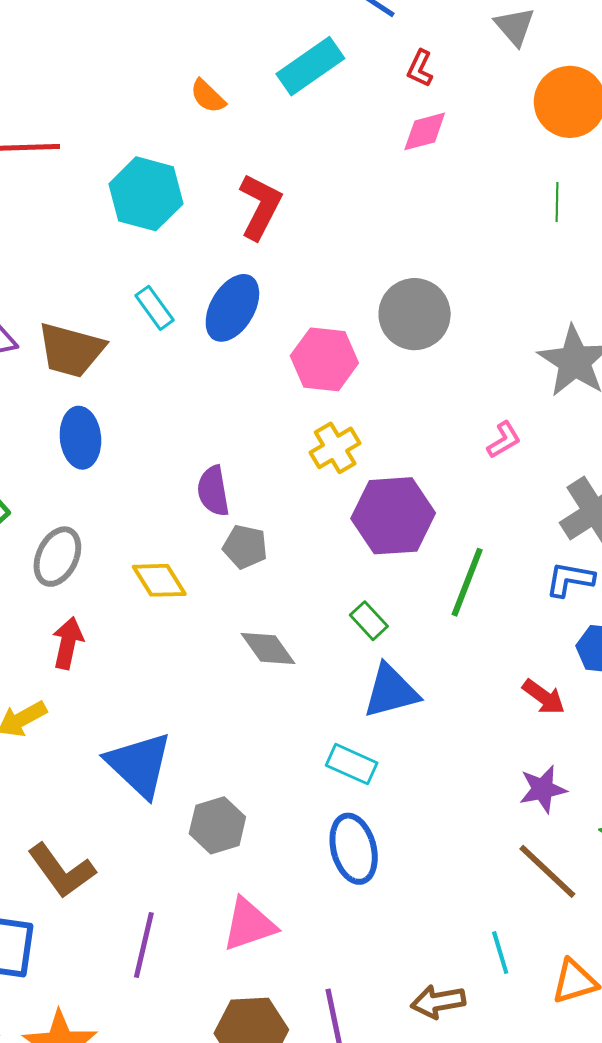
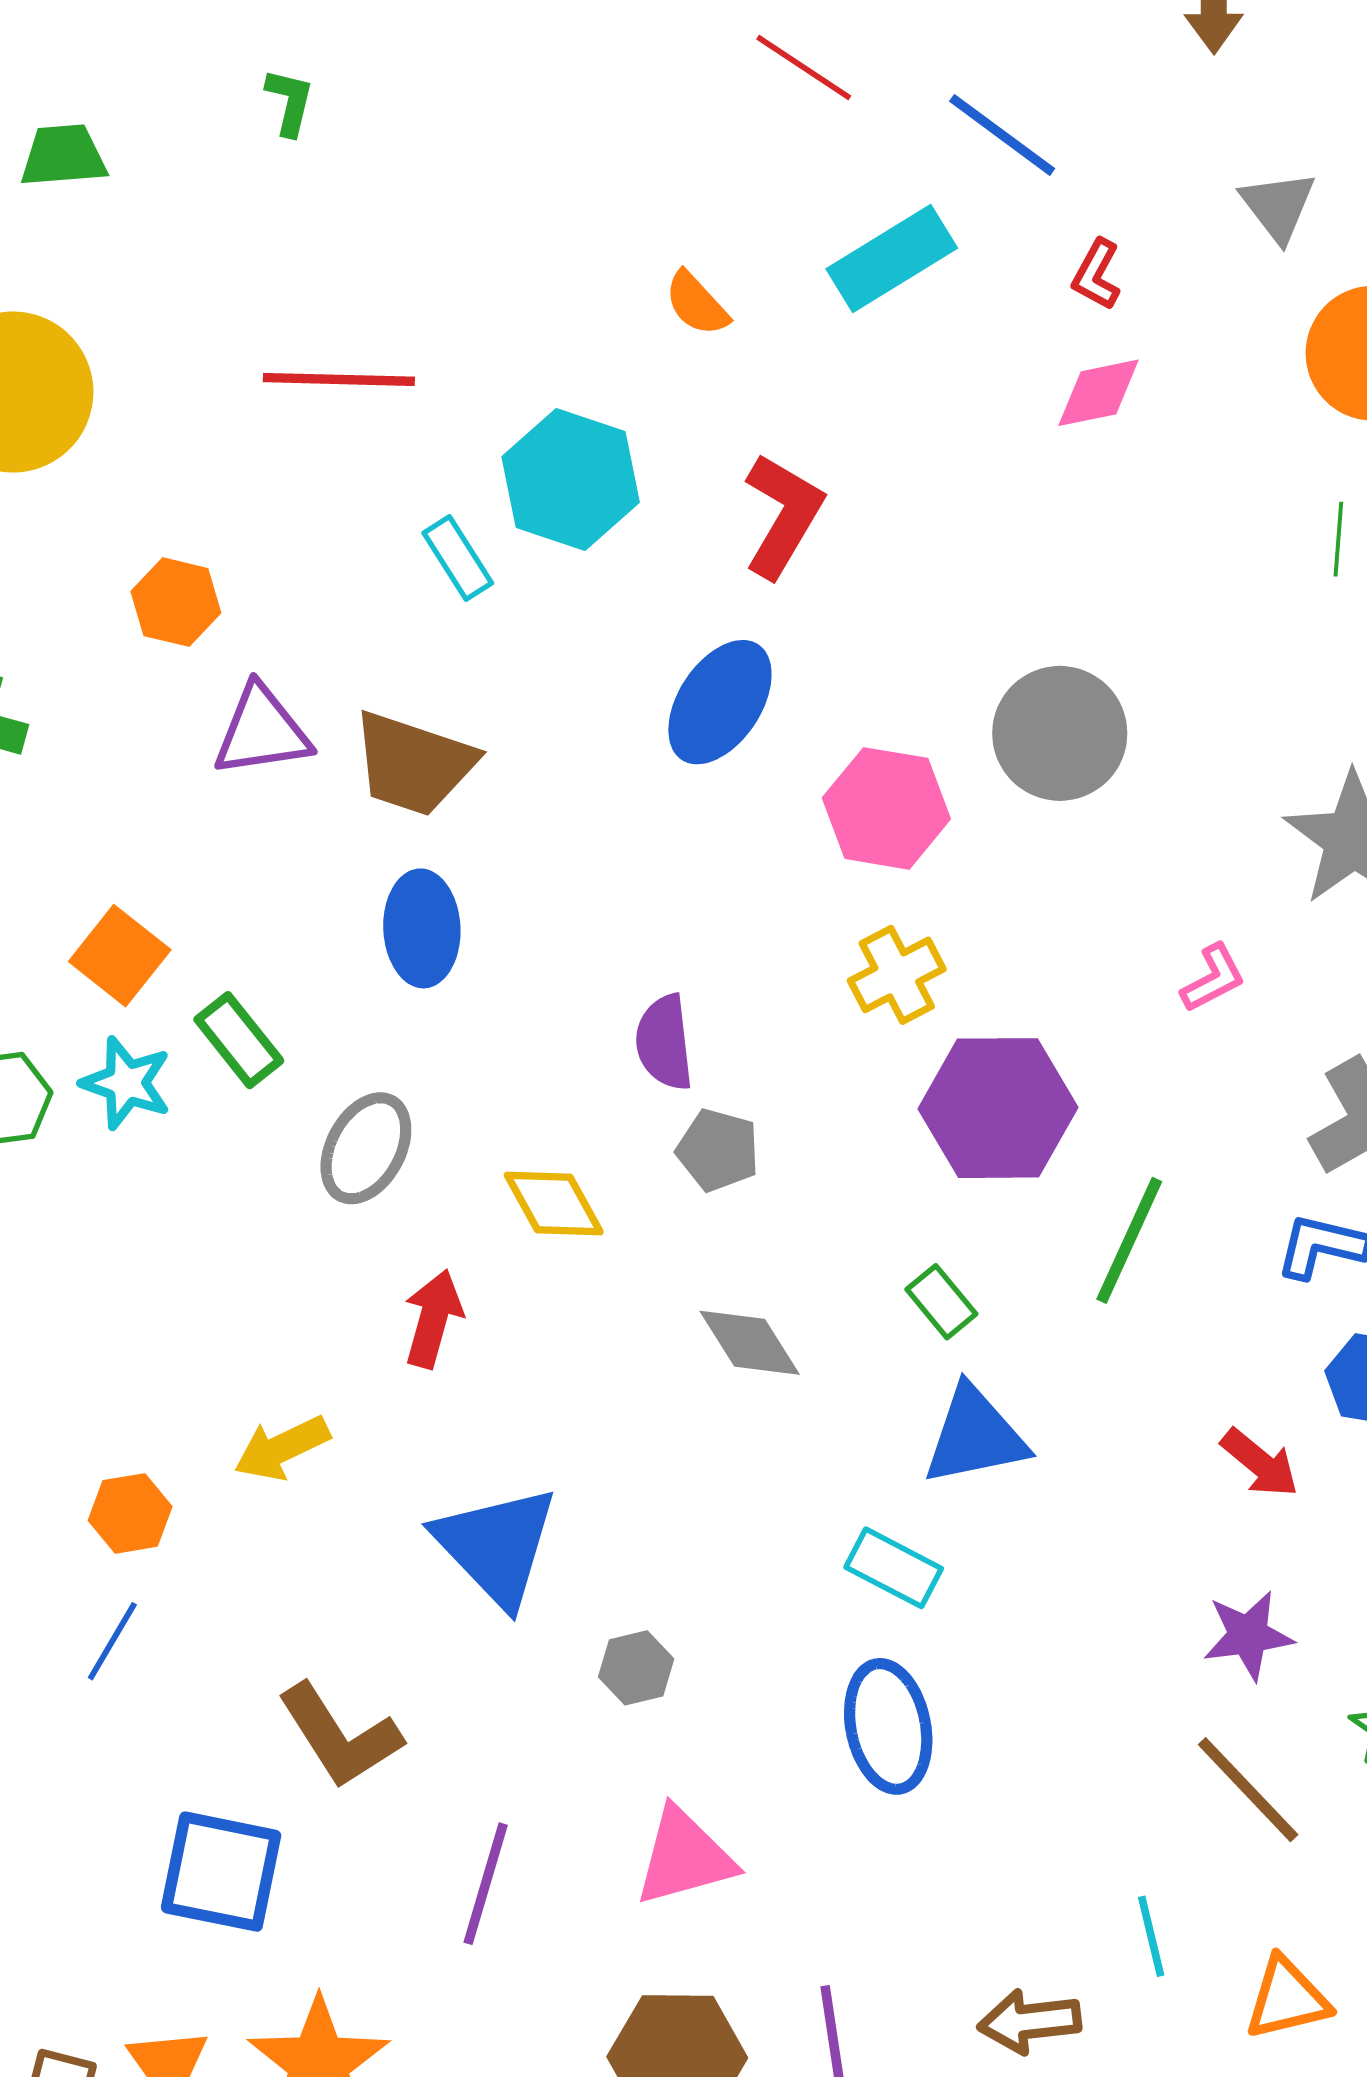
cyan rectangle: (154, 308) -> (458, 558), moved
red arrow: (68, 643) -> (433, 1319), moved
gray hexagon: (217, 825) -> (636, 1668), size x0.7

